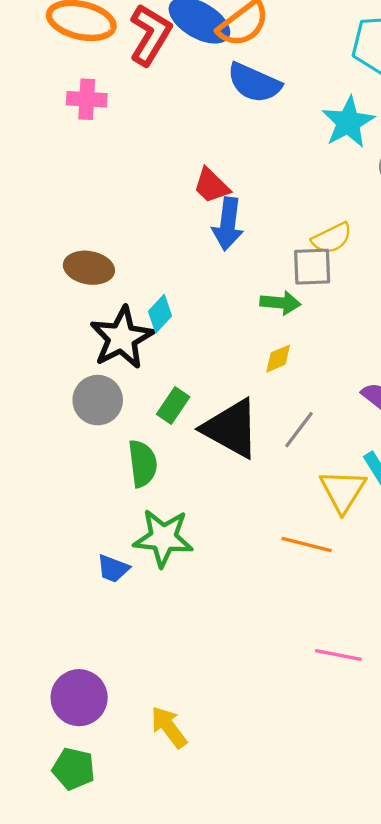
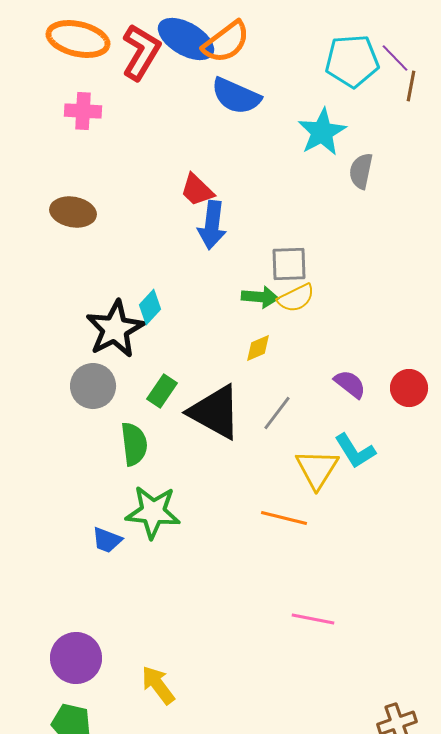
yellow semicircle: (332, 238) -> (296, 298), moved
brown ellipse: (89, 268) -> (73, 212), moved

